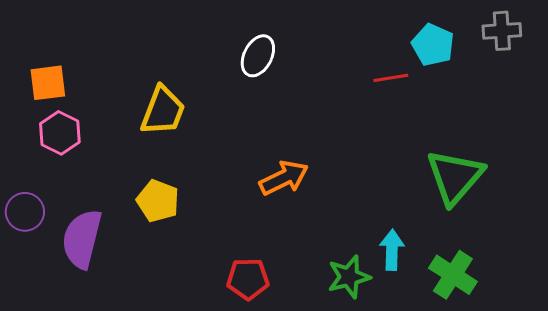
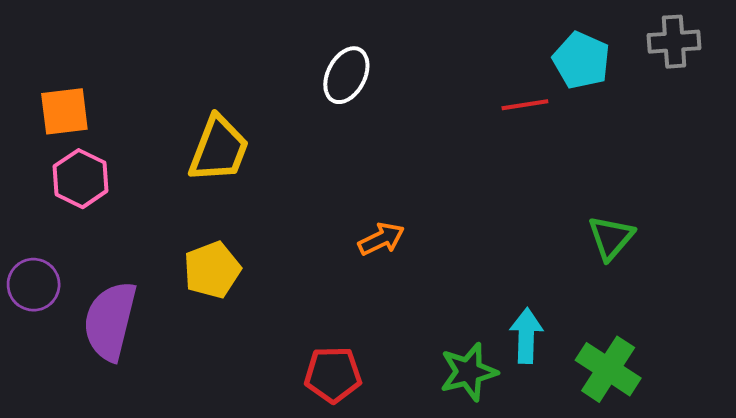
green triangle: (455, 177) -> (611, 238), size x0.6
orange arrow: (284, 178) -> (381, 239), size x0.7
yellow pentagon: (158, 201) -> (212, 270), turned 30

